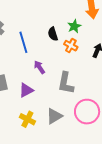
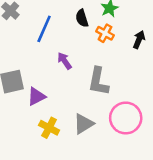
blue line: (23, 42) -> (44, 29), turned 40
purple triangle: (26, 90) -> (36, 96), moved

